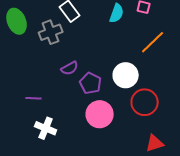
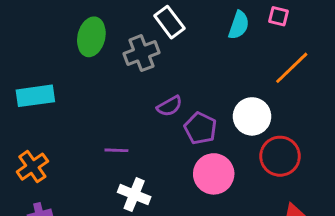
green ellipse: (17, 21) -> (91, 37), turned 35

